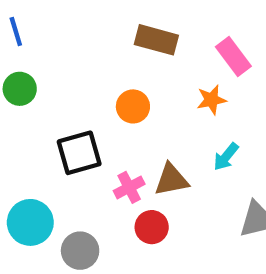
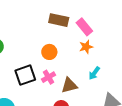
pink rectangle: (233, 57) -> (84, 27), moved
pink cross: (129, 187) -> (48, 77), moved

